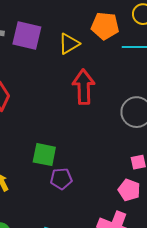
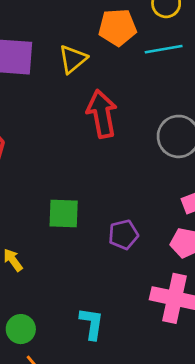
purple pentagon: (61, 179) -> (123, 235), moved

